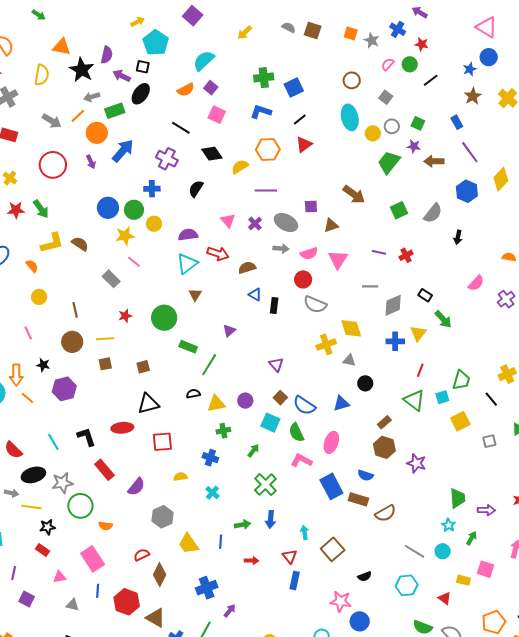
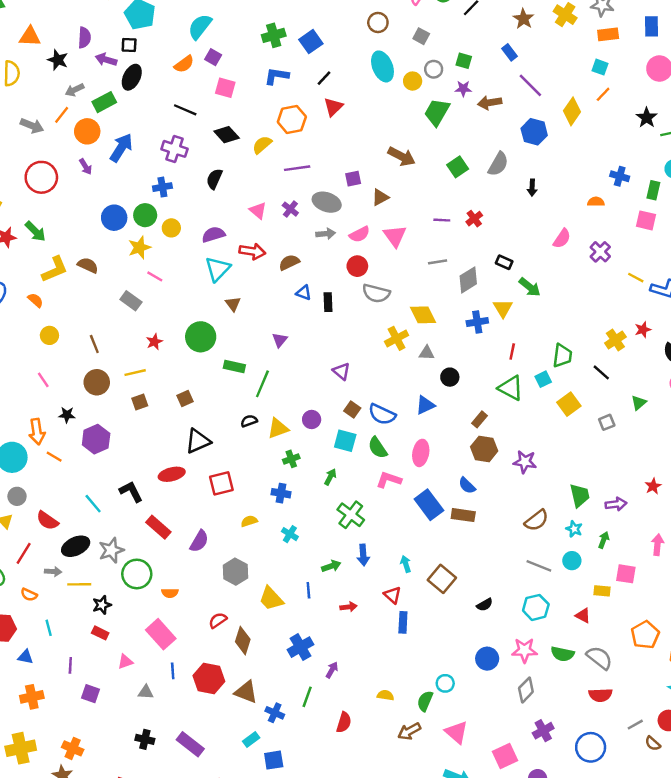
black star: (82, 70) -> (58, 60), size x0.7
blue semicircle: (365, 475) -> (467, 485), turned 35
brown semicircle: (385, 513) -> (537, 520), moved
pink star: (341, 601) -> (524, 650), moved

